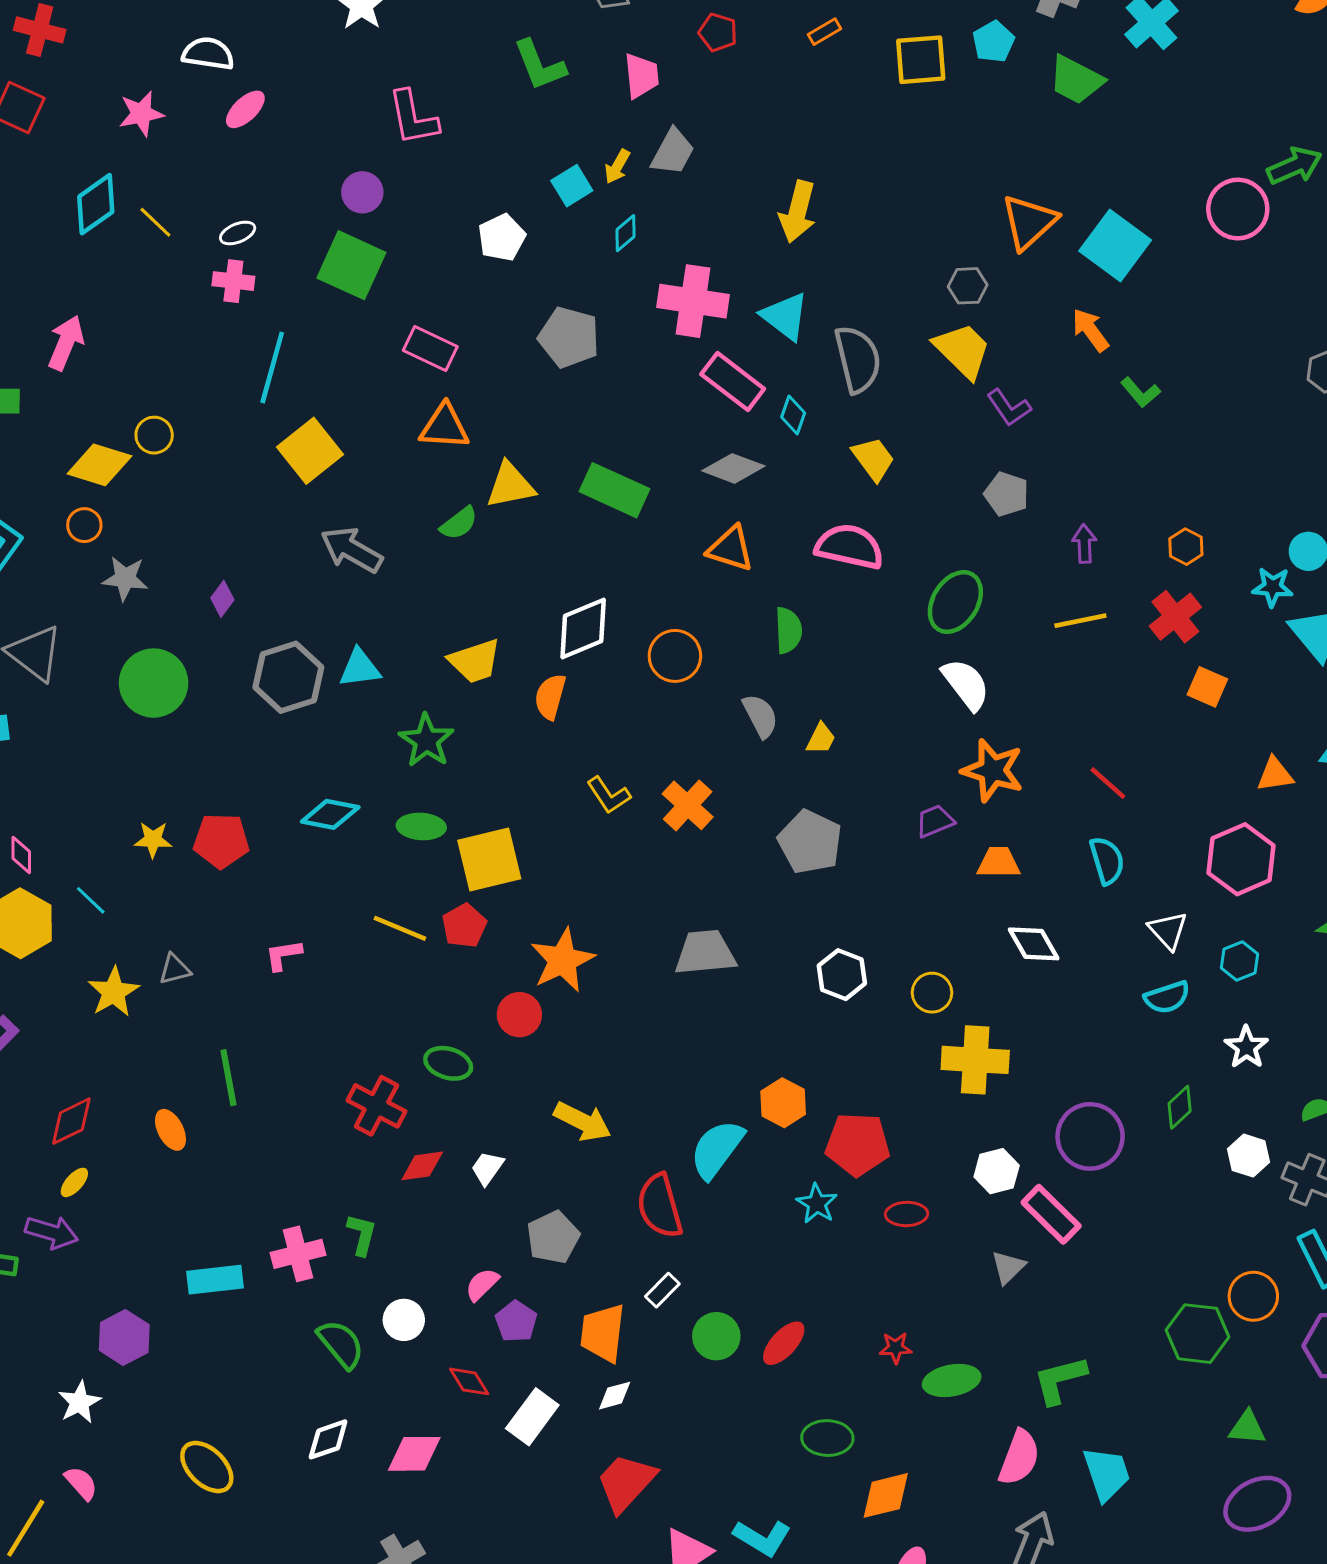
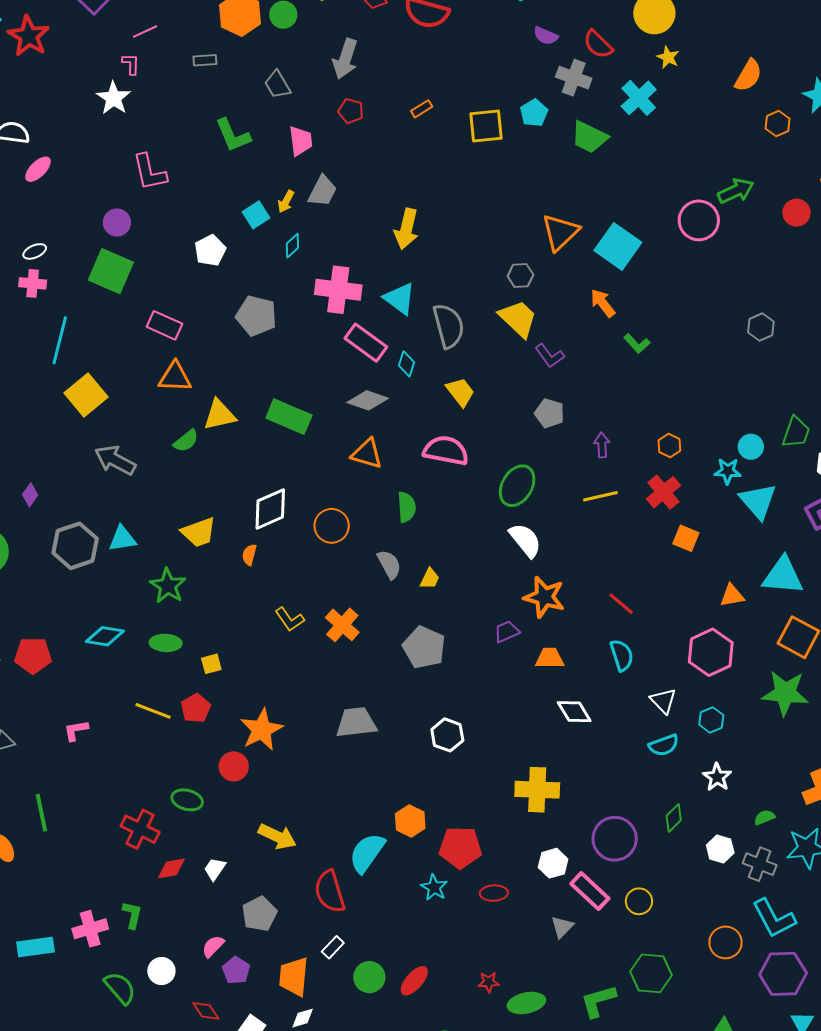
orange semicircle: (550, 697) -> (249, 555), size x0.7
yellow square: (489, 859) -> (211, 664), size x0.5
yellow circle: (932, 993) -> (639, 901), moved
green hexagon: (1198, 1334) -> (651, 973), moved

